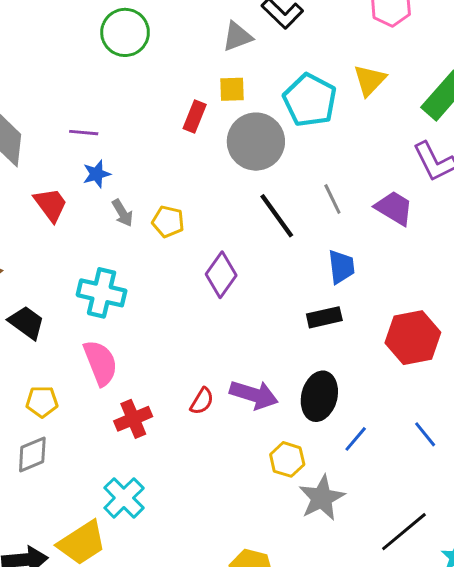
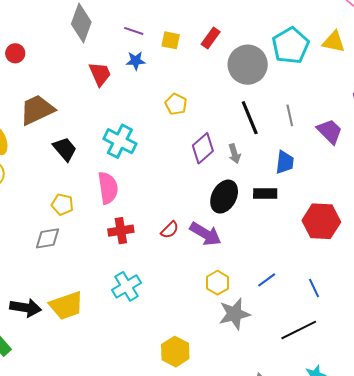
yellow triangle: (370, 80) -> (334, 42), turned 45
yellow square: (232, 89) -> (171, 40), moved
gray arrow: (122, 213) -> (234, 154), moved
black ellipse: (319, 396) -> (224, 197), moved
cyan cross: (124, 498) -> (127, 286), moved
black line: (404, 532) -> (299, 330), moved

